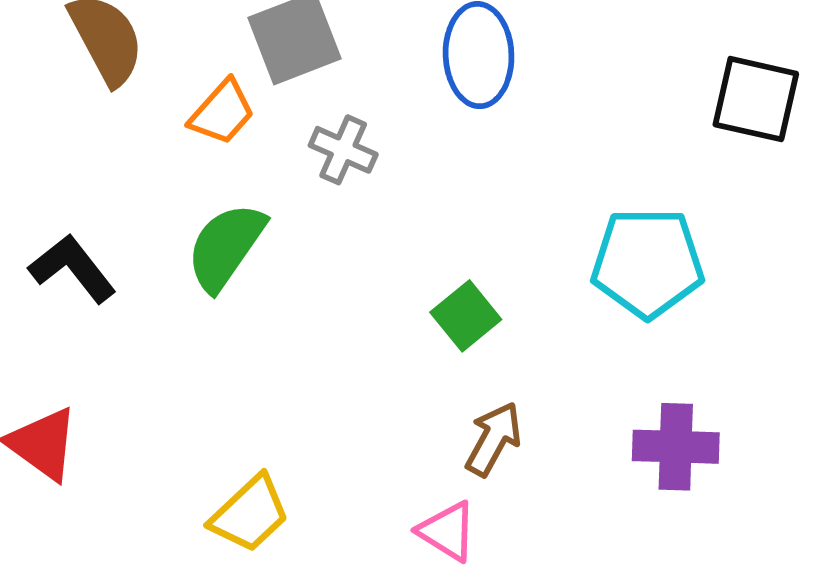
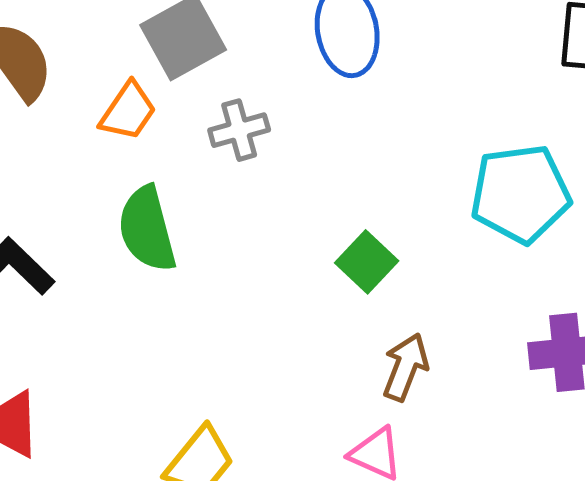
gray cross: (343, 150) -> (239, 130), turned -32
green semicircle: (226, 247) -> (147, 229), turned -42

